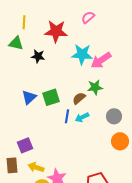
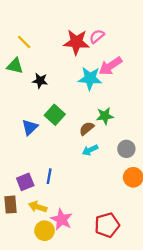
yellow line: (24, 22) -> (24, 42), turned -48
red star: (56, 31) -> (76, 42), moved
pink arrow: (101, 60) -> (110, 66), moved
green square: (51, 97) -> (55, 115), moved, turned -30
blue line: (67, 116) -> (49, 176), moved

